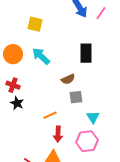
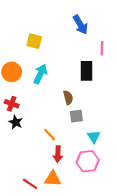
pink line: (101, 13) -> (102, 48), moved, turned -32
cyan arrow: (41, 56) -> (40, 74), turned 72
brown semicircle: (68, 79) -> (68, 98), turned -80
orange line: (50, 115) -> (50, 135), turned 72

